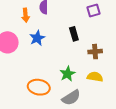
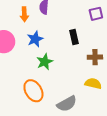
green star: (67, 74) -> (45, 62), moved
orange ellipse: (39, 87) -> (33, 91), turned 45

